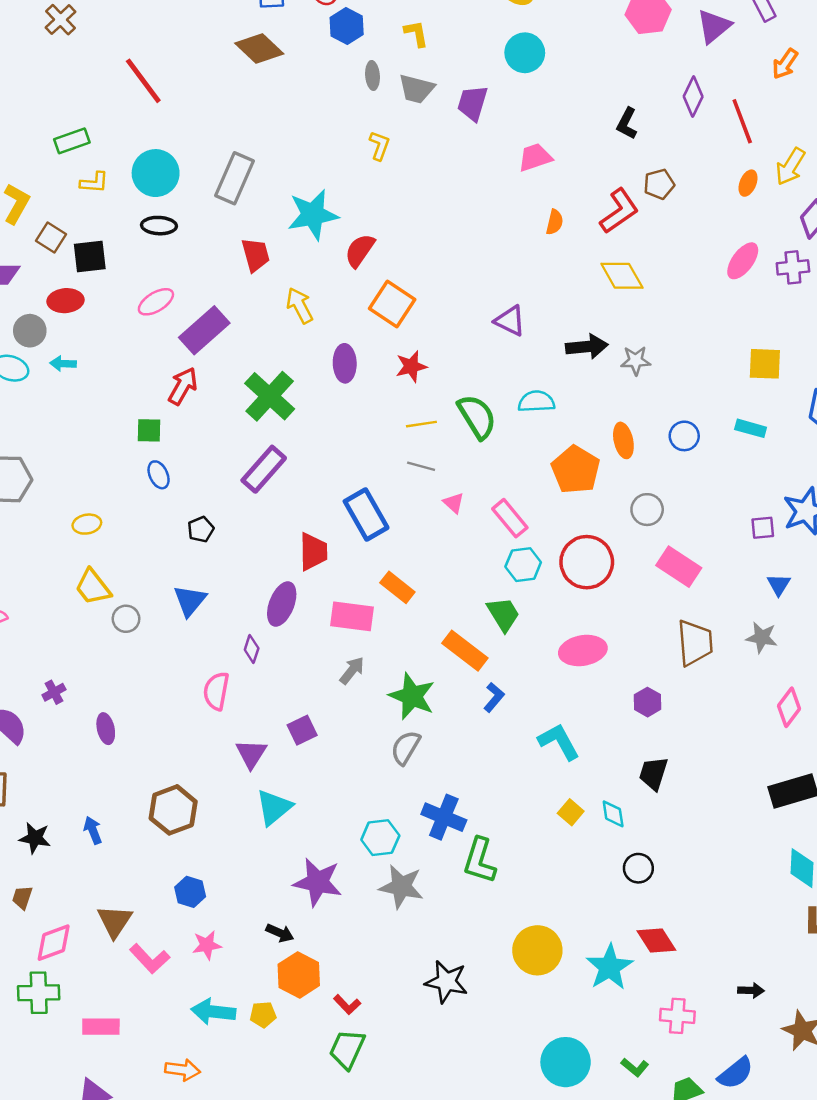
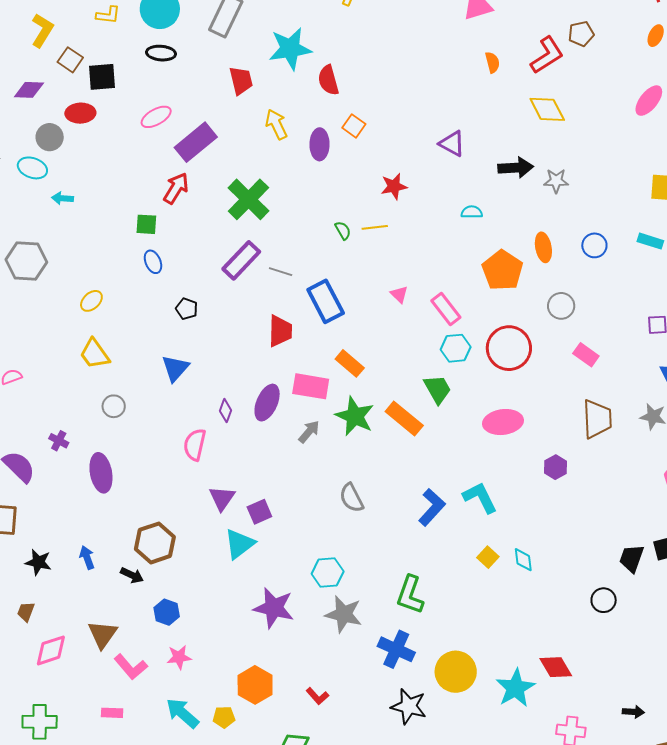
orange semicircle: (555, 222) -> (492, 62), turned -30
red semicircle: (360, 251) -> (328, 80), turned -52
orange square: (392, 304) -> (354, 126), size x0.6
purple ellipse: (345, 363) -> (320, 144), moved
cyan arrow: (63, 364) -> (62, 198), moved
red star: (411, 366) -> (394, 186), moved
cyan semicircle: (536, 402) -> (472, 212), size x0.7
green semicircle: (477, 417) -> (343, 230), moved, size x0.5
gray line: (421, 466) -> (281, 272), moved
yellow ellipse: (87, 524) -> (91, 301), turned -35
black pentagon: (201, 529) -> (187, 309), turned -30
pink rectangle: (679, 567) -> (586, 355), size x0.7
purple ellipse: (282, 604) -> (267, 403), moved
gray circle: (126, 619) -> (114, 406), moved
purple cross: (54, 692) -> (59, 441), turned -36
green star: (412, 696) -> (355, 416), moved
blue L-shape: (494, 697) -> (432, 507), moved, size x1.5
purple ellipse: (106, 729) -> (101, 473), size x1.5
purple square: (302, 730) -> (259, 512), moved
gray semicircle: (406, 748) -> (352, 498), turned -60
black trapezoid: (653, 774) -> (632, 558), moved
blue cross: (444, 817) -> (396, 649), moved
black circle: (638, 868) -> (604, 600), moved
black arrow: (280, 933) -> (132, 575), moved
black star: (446, 982) -> (409, 706), moved
green cross: (39, 993) -> (40, 722), moved
red L-shape: (347, 1005) -> (317, 696), moved
cyan arrow: (213, 1012) -> (182, 713), turned 33
pink rectangle: (101, 1027) -> (112, 713), moved, size x0.7

